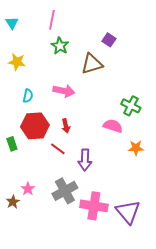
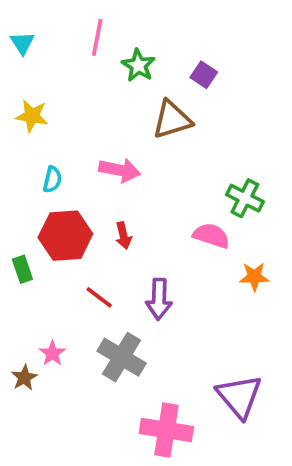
green star: (60, 46) -> (138, 65), moved
red line: (58, 149) -> (99, 297), moved
gray cross: (65, 191) -> (122, 357), turned -30
pink cross: (94, 206) -> (166, 430), moved

